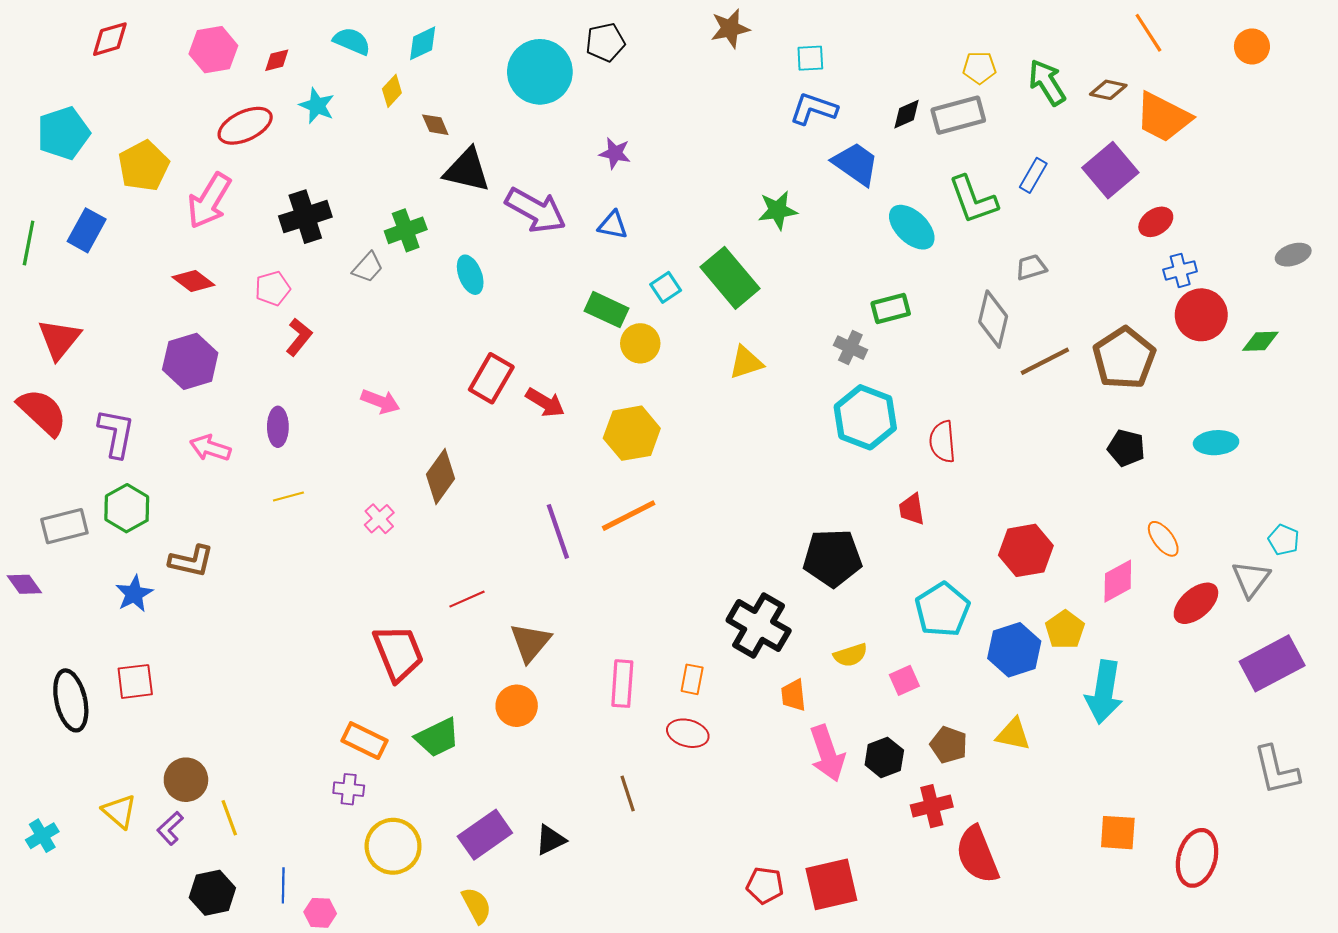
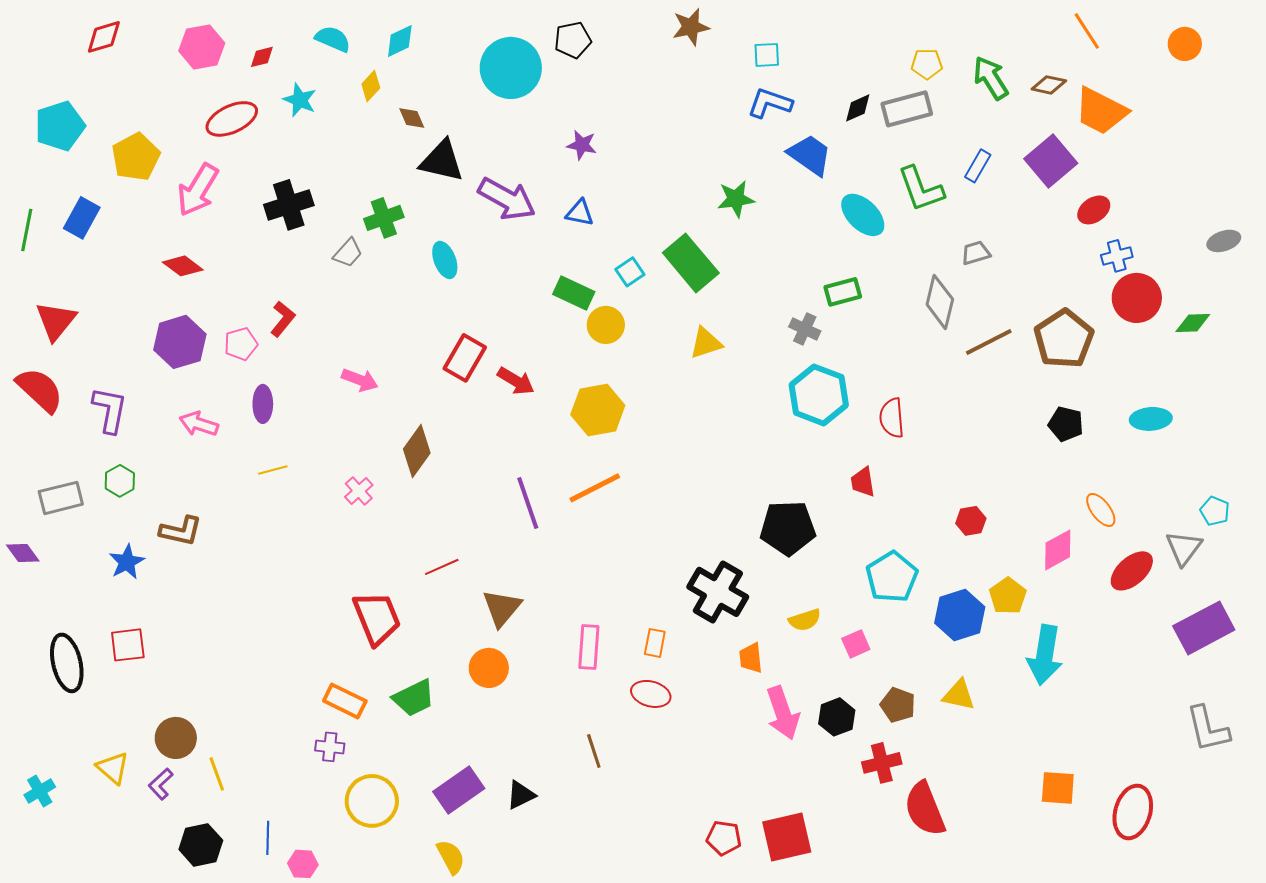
pink pentagon: (273, 288) -> (241, 344), moved
green hexagon: (127, 508) -> (120, 481), size x0.7
red hexagon: (1026, 550) -> (971, 521), size x0.6

